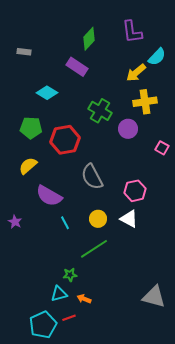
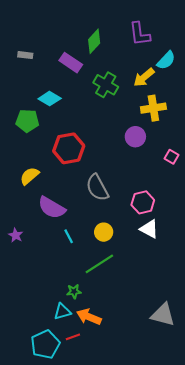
purple rectangle: (77, 67) -> (71, 63), moved
green cross: (100, 111) -> (106, 85), moved
green pentagon: (31, 128) -> (27, 121), moved
white triangle: (129, 219) -> (149, 229), moved
orange arrow: (84, 299) -> (89, 317), size x1.6

